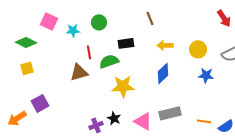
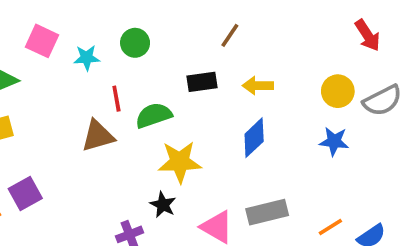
brown line: (150, 18) -> (230, 35), turned 56
black rectangle: (126, 43) -> (202, 82), moved
yellow circle: (198, 49) -> (338, 91), moved
black star: (114, 118) -> (163, 205), moved
orange line: (204, 121) -> (330, 227), turned -40

